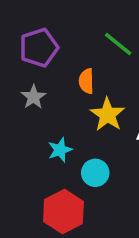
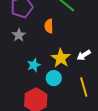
yellow star: (108, 115) -> (61, 58), moved

